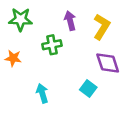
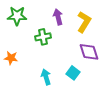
orange star: (13, 58) -> (11, 58), moved
cyan arrow: (42, 93) -> (46, 77), moved

